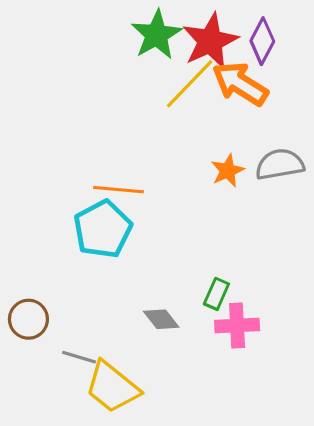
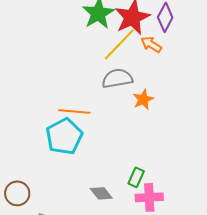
orange arrow: (240, 84) -> (151, 44), size x0.6
gray semicircle: (280, 164) -> (117, 78), moved

